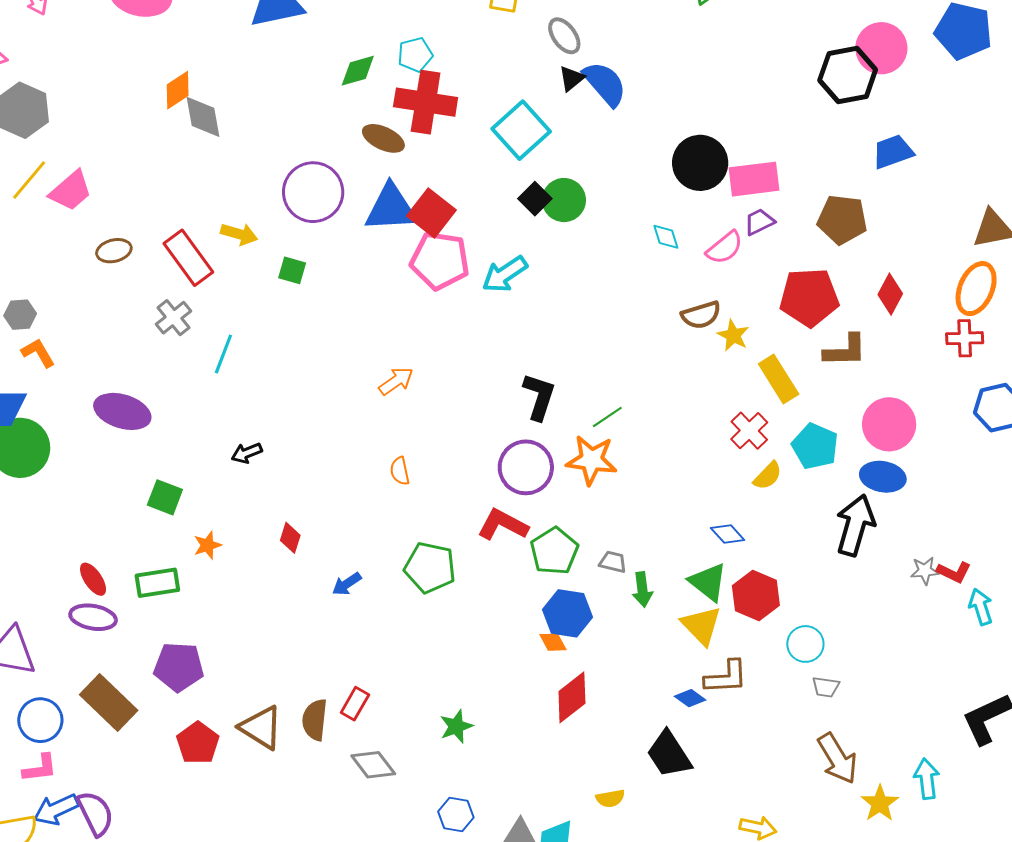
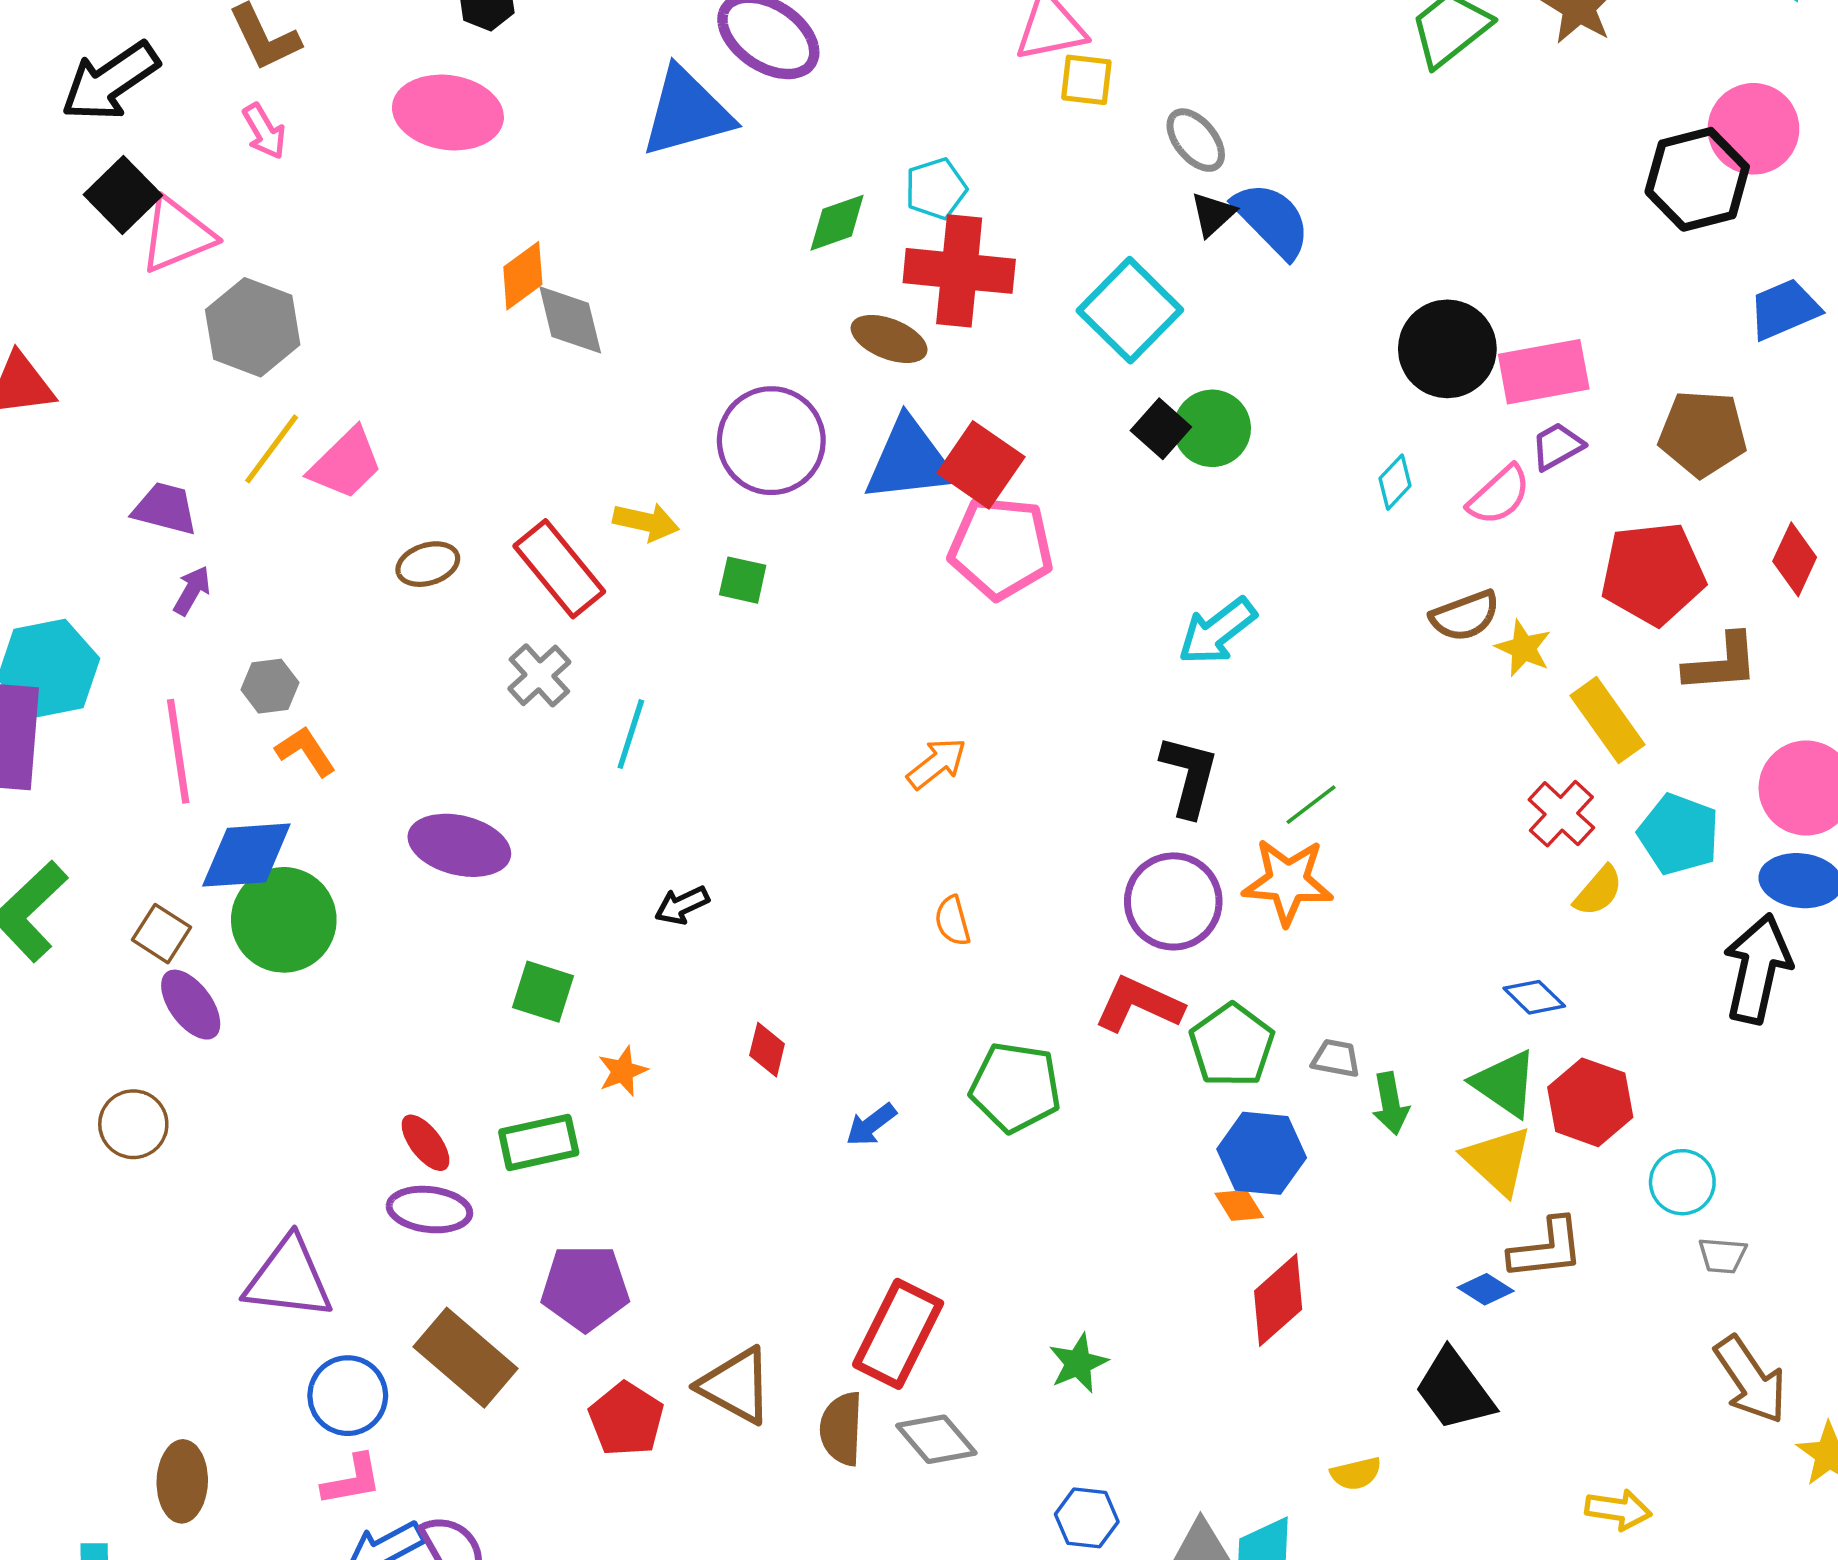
cyan diamond: (666, 237) -> (1395, 482), turned 64
cyan arrow: (505, 274) -> (1217, 631), moved
red rectangle: (355, 704) -> (898, 1334), size x1.8
brown semicircle: (315, 720) -> (841, 1429), moved

